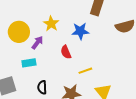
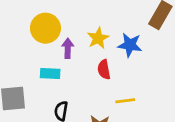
yellow star: (51, 24) -> (98, 38), moved
purple arrow: (37, 43) -> (68, 48), turned -48

